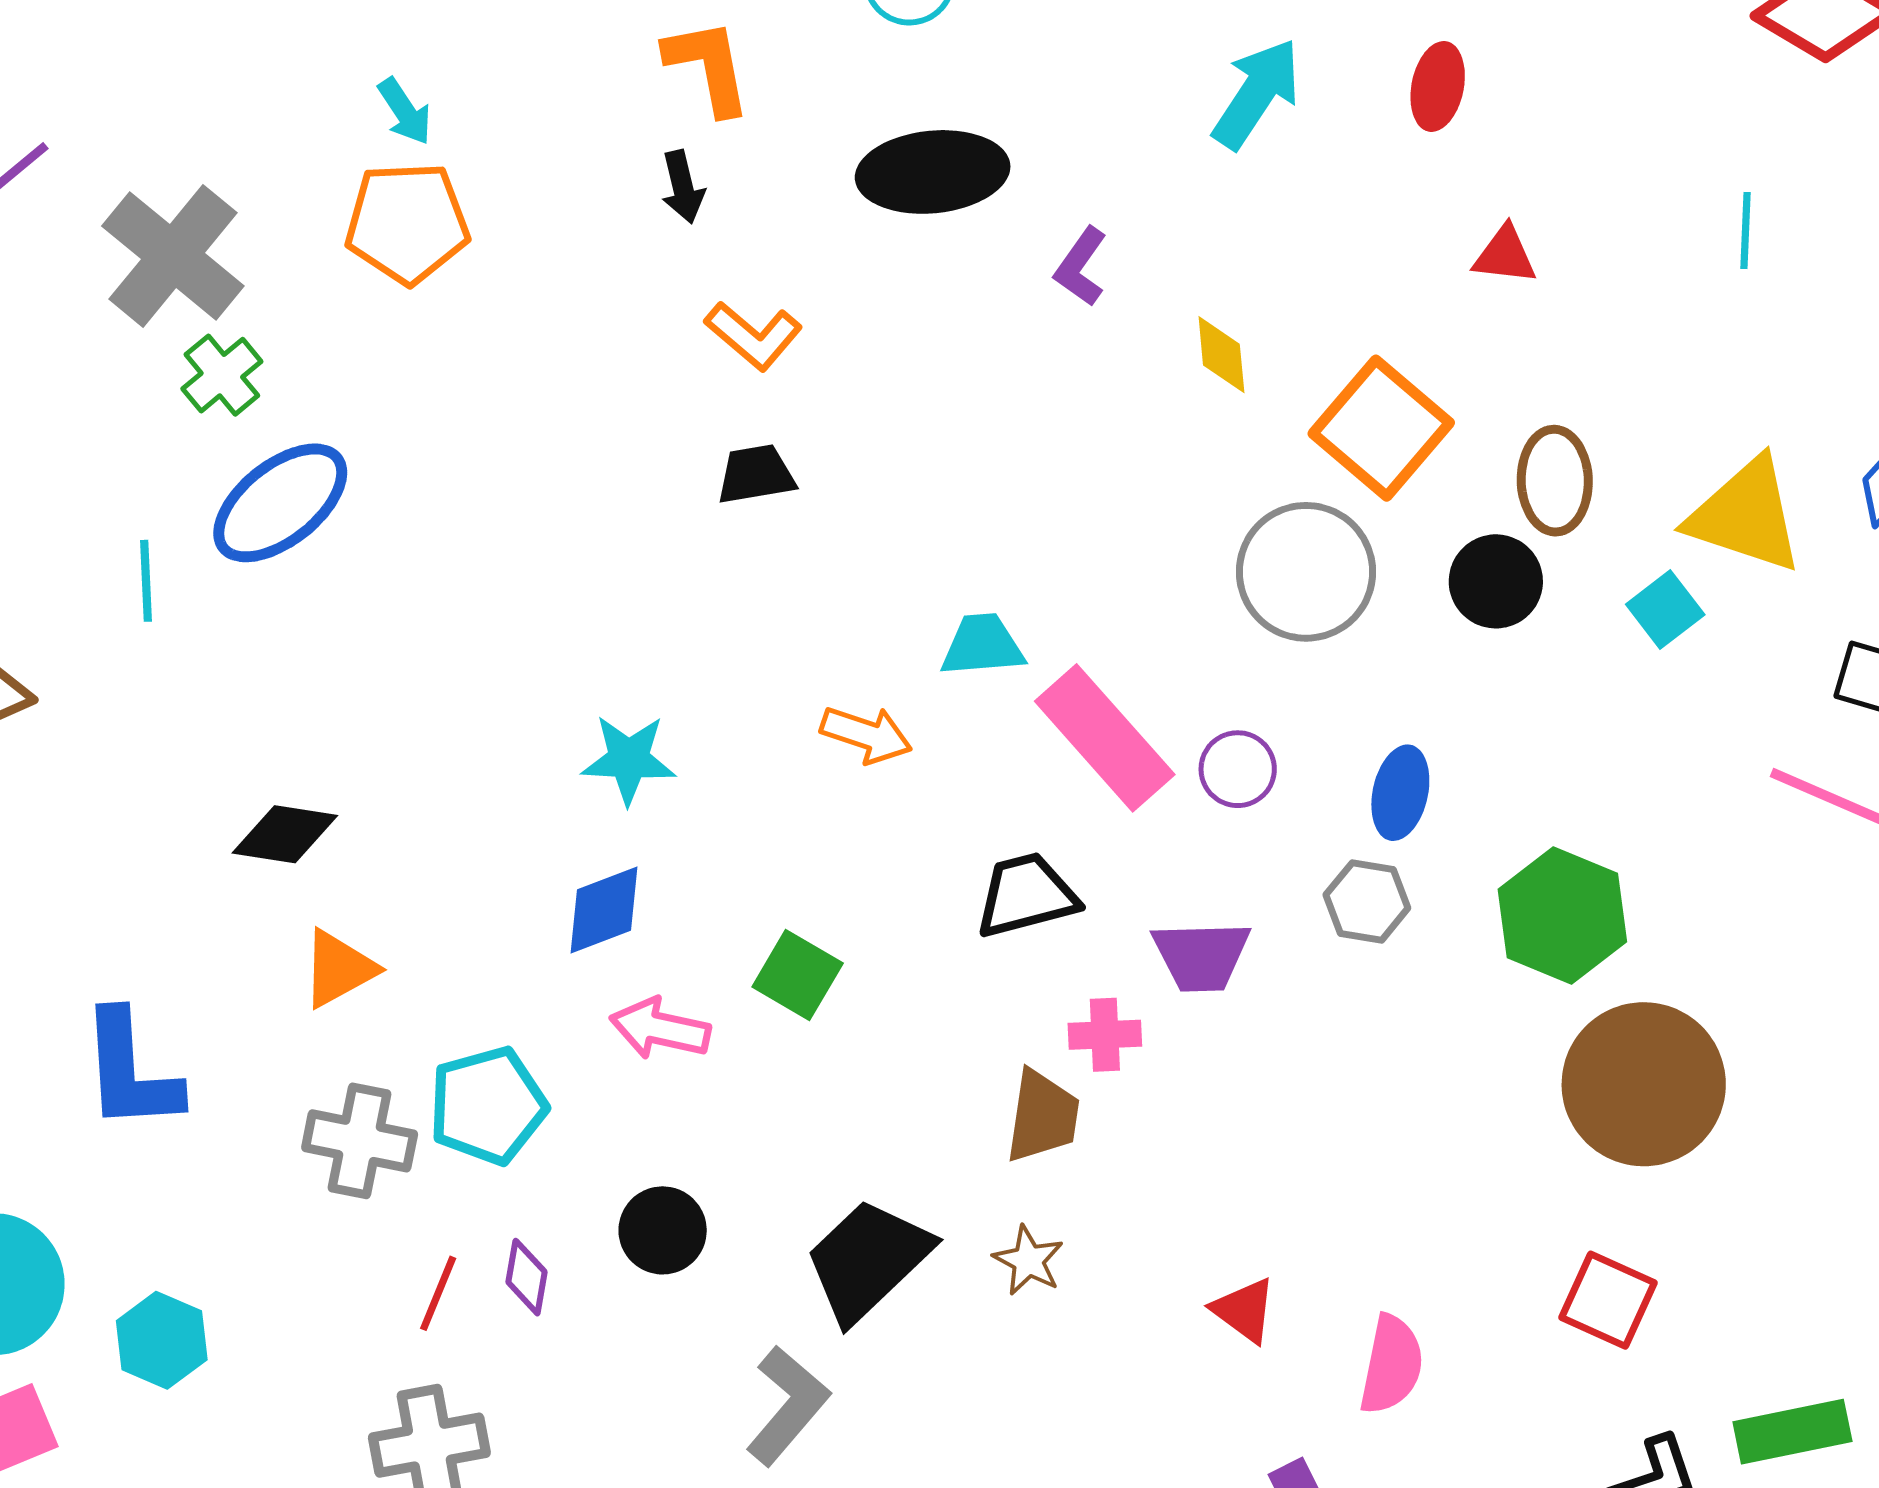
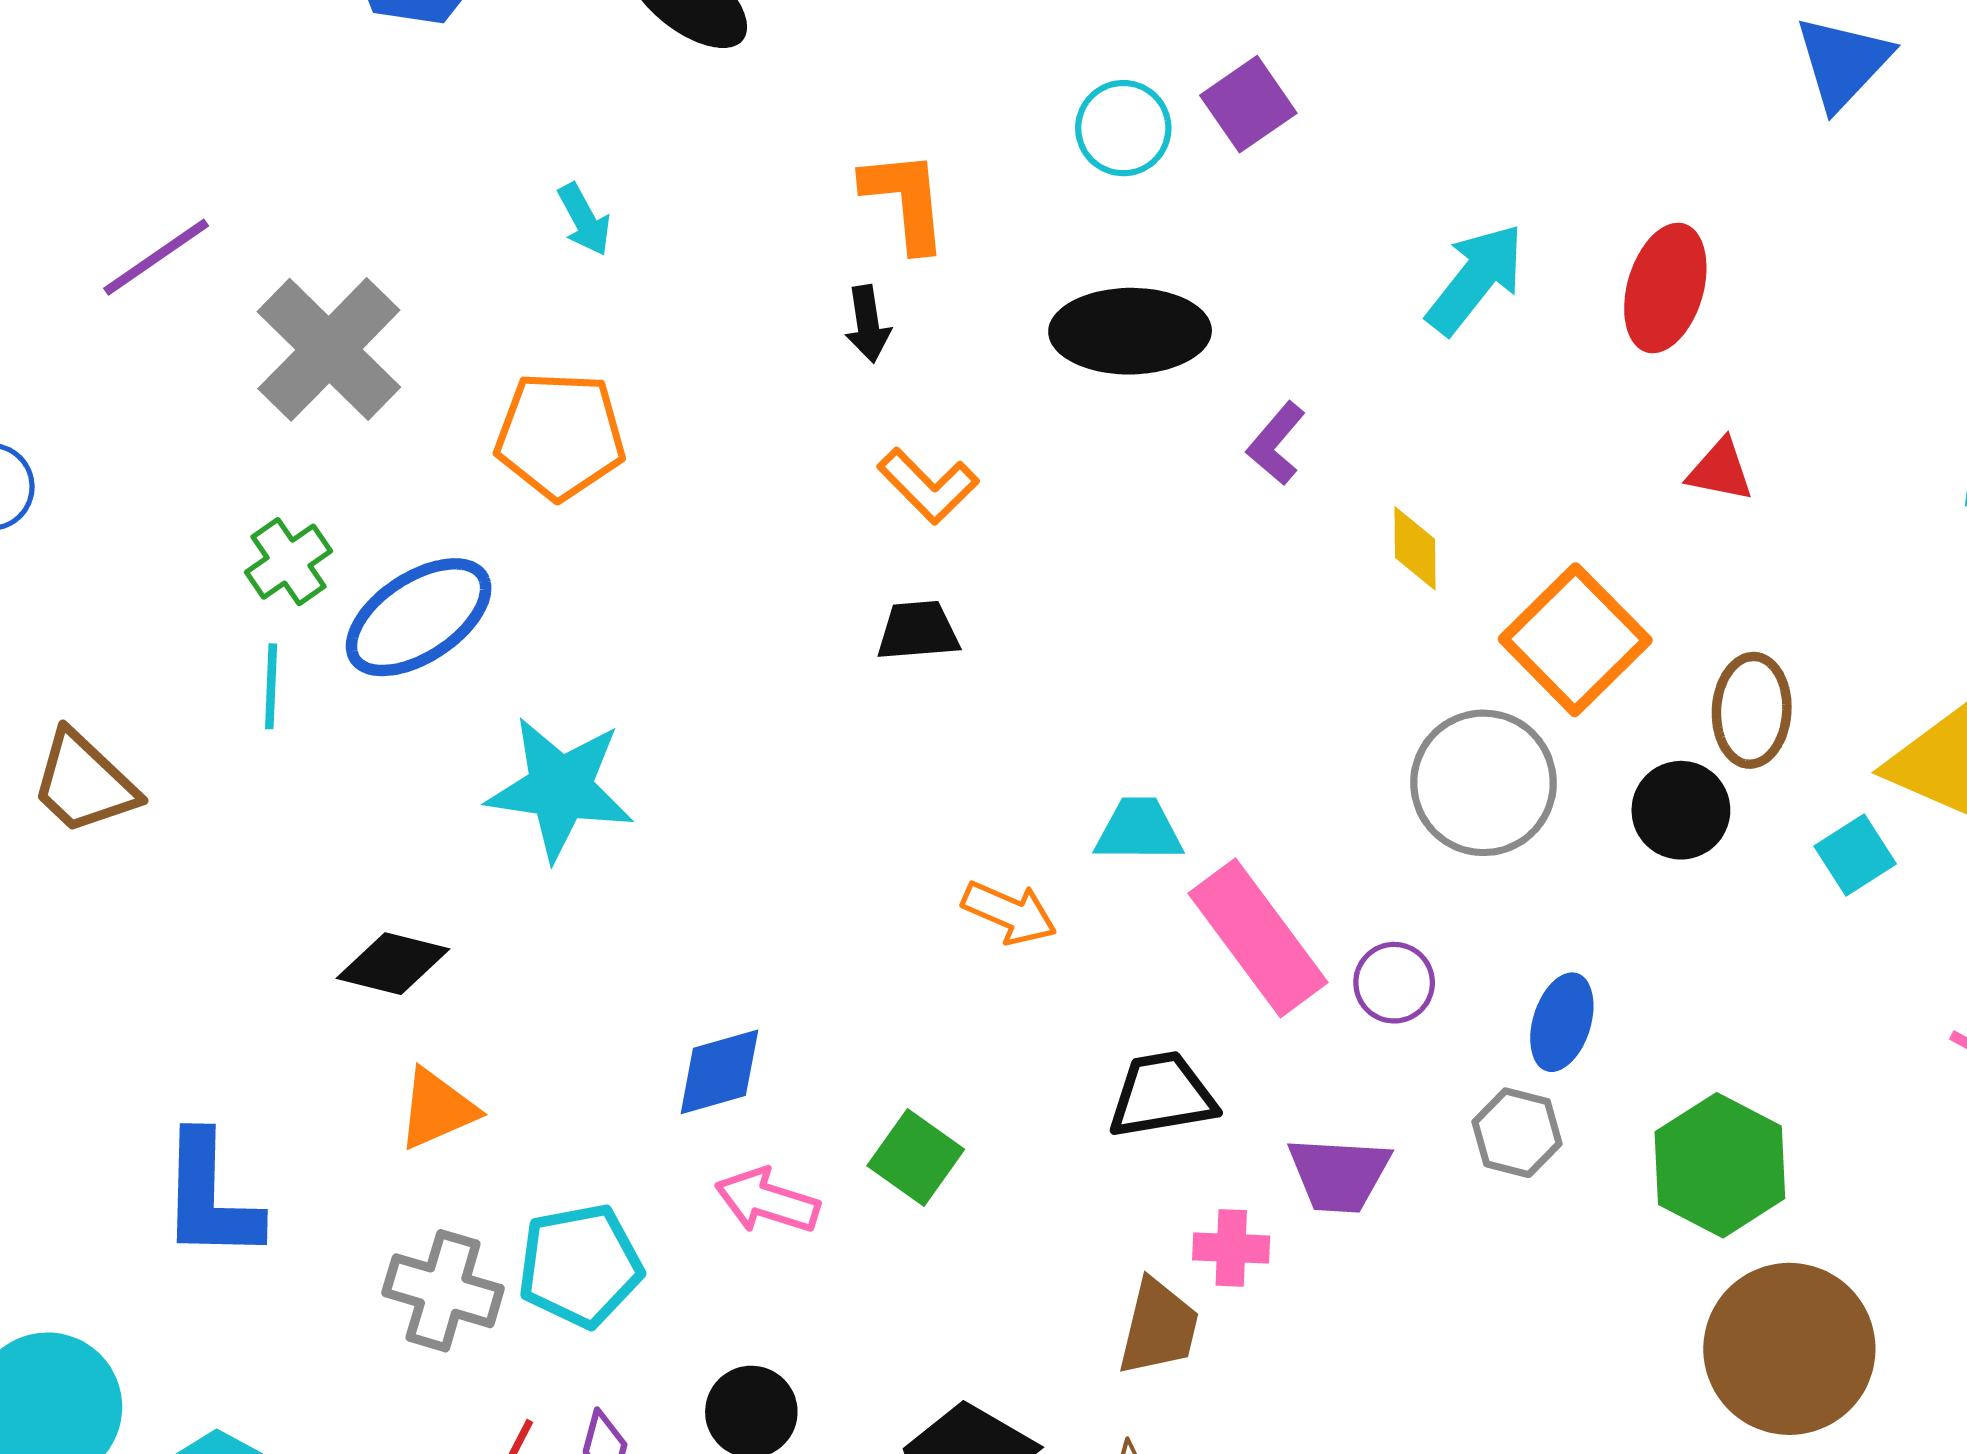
red ellipse: (1438, 86) -> (1665, 288), size x1.4
orange pentagon: (407, 223) -> (560, 436), moved
green cross: (222, 375) -> (289, 562), moved
cyan star: (629, 759) -> (560, 788), moved, size x1.5

